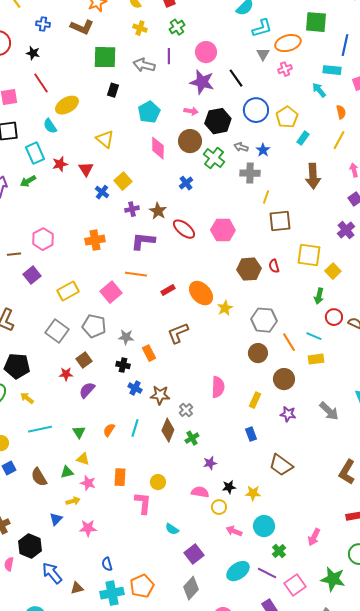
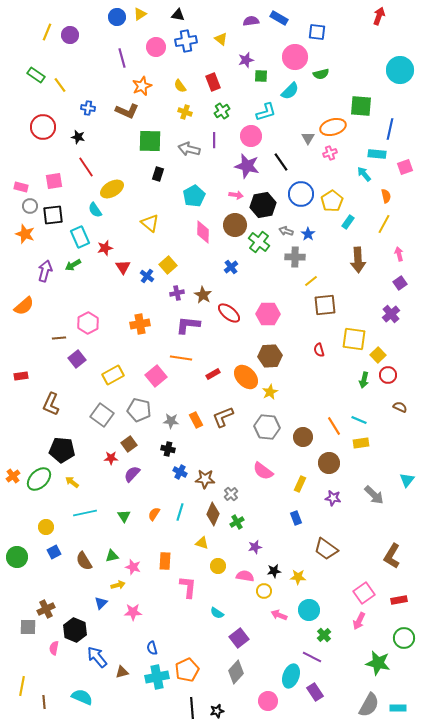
cyan L-shape: (262, 28) -> (266, 112), moved
red triangle: (86, 169) -> (123, 267), moved
yellow line: (266, 197) -> (311, 281), turned 32
brown hexagon: (249, 269) -> (270, 356), moved
red circle: (334, 317) -> (388, 375), moved
gray hexagon: (264, 320) -> (267, 427), moved
orange rectangle: (149, 353) -> (196, 420), moved
pink semicircle: (218, 387) -> (263, 471), turned 125
yellow triangle: (83, 459) -> (202, 543), moved
yellow circle: (158, 482) -> (218, 566), moved
cyan ellipse: (238, 571) -> (291, 676), moved, turned -35
pink square: (295, 585) -> (364, 593), moved

